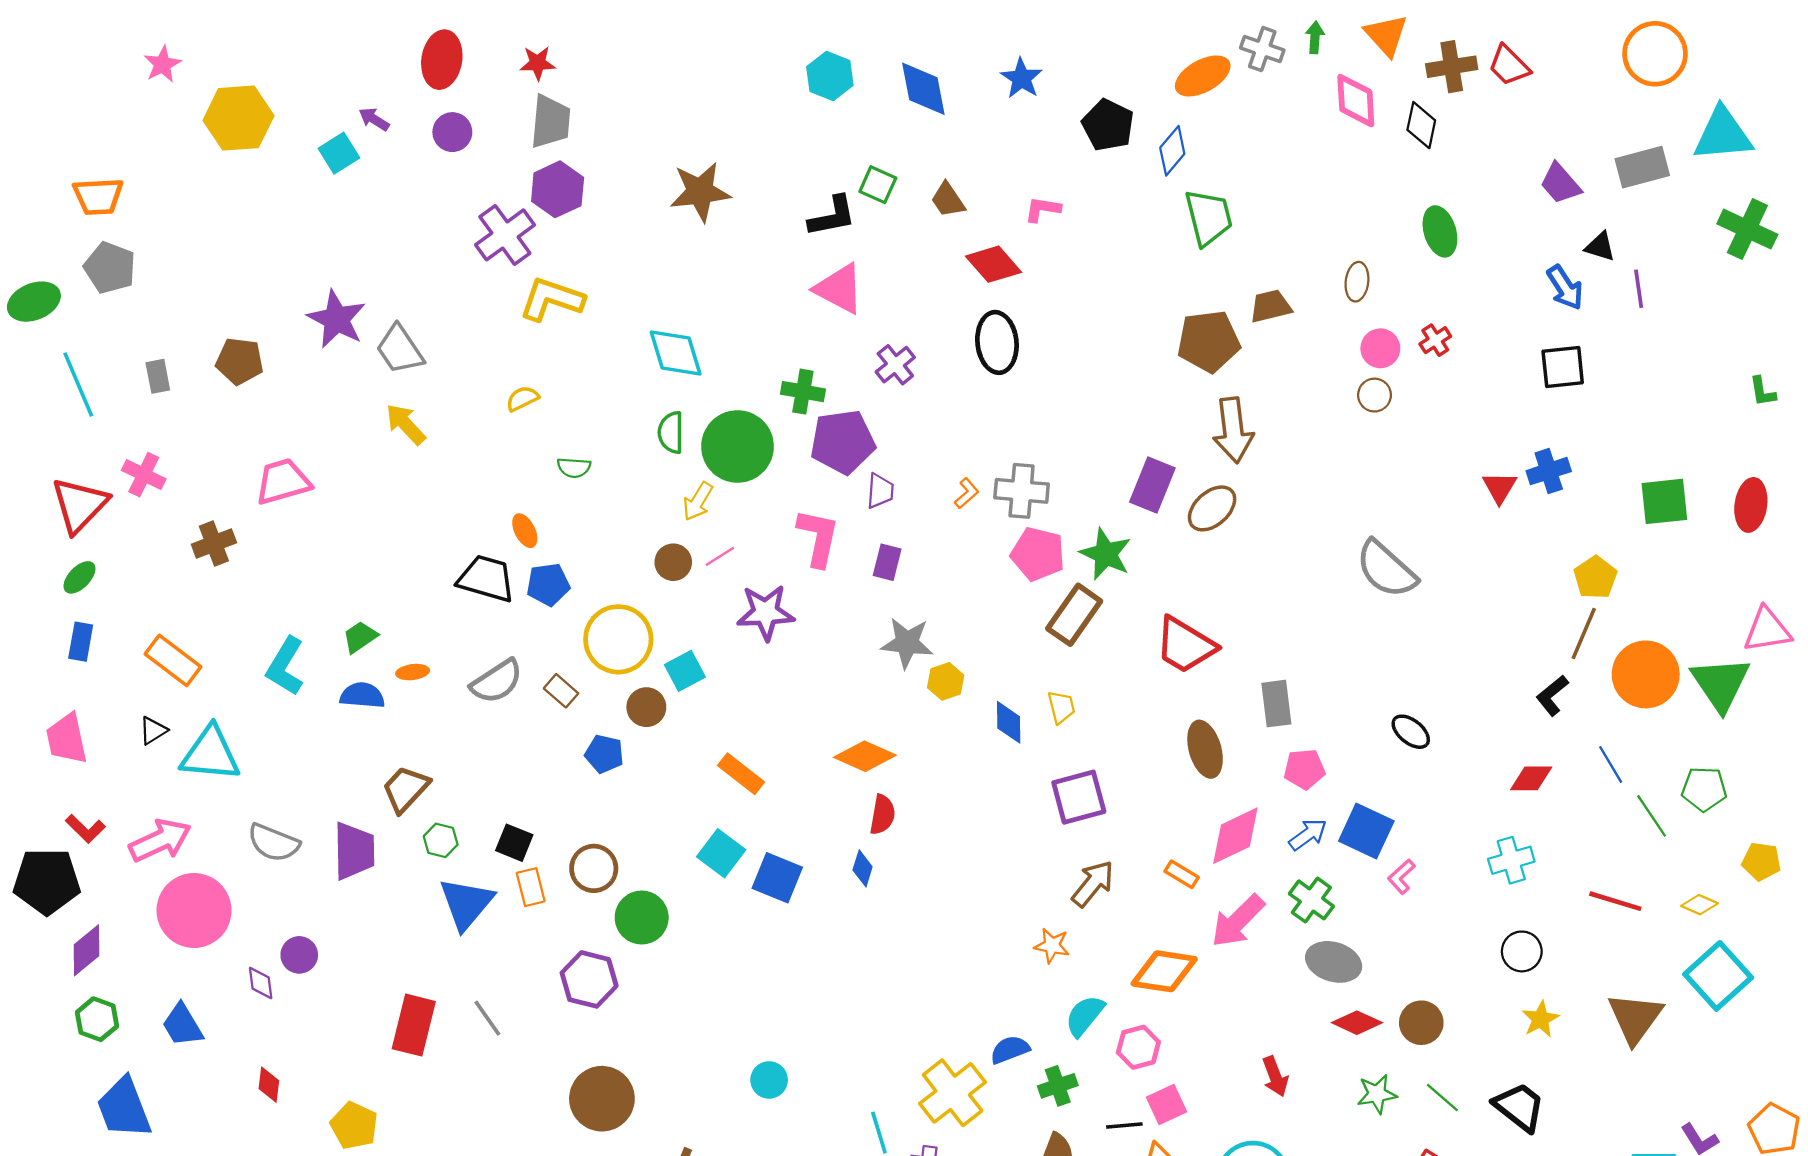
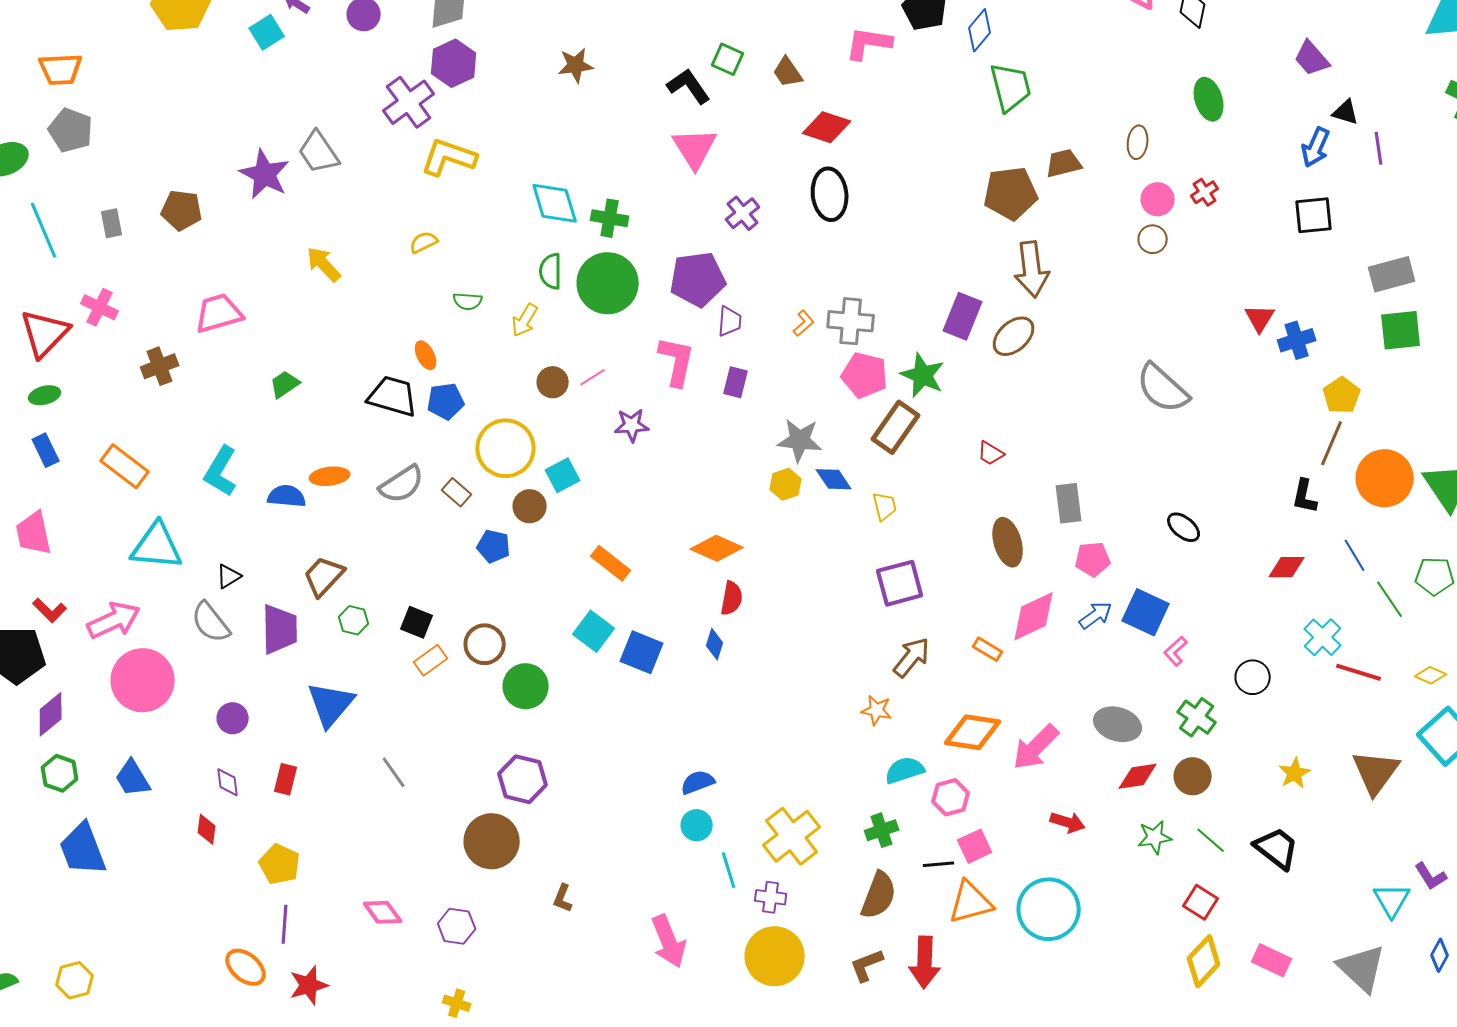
gray rectangle: (1642, 167) -> (1392, 274), moved
brown star: (700, 192) -> (576, 65), size x0.7
pink L-shape: (1043, 209) -> (869, 43), moved, size x1.5
black L-shape: (832, 216) -> (689, 86), turned -114
red diamond: (993, 264) -> (827, 127), turned -30
blue arrow: (1565, 288) -> (1316, 147), turned 57
pink triangle: (839, 289) -> (695, 148), turned 30
gray trapezoid: (400, 349) -> (319, 152), moved
green cross: (803, 392) -> (610, 218), moved
blue cross: (1549, 471) -> (1297, 340), moved
yellow arrow: (698, 501) -> (525, 320), moved
green ellipse: (79, 577) -> (45, 395), turned 32
purple star: (766, 612) -> (632, 425), size x0.7
green trapezoid: (360, 637) -> (285, 384), moved
blue rectangle: (81, 642) -> (46, 450), turned -36
gray star: (907, 643) -> (800, 440), moved
red trapezoid: (1185, 645) -> (991, 453), size x0.5
orange ellipse: (413, 672) -> (330, 476), size x1.4
black L-shape: (1552, 695) -> (1305, 496), turned -39
blue diamond: (1009, 722) -> (834, 479), moved, turned -33
black triangle: (153, 731) -> (229, 576), moved
gray semicircle: (274, 843) -> (211, 622), turned 30
cyan cross: (1511, 860) -> (1323, 637), moved, turned -30
orange rectangle: (531, 887) -> (431, 660), turned 68
green cross: (1311, 900) -> (1197, 717), moved
blue triangle: (466, 903) -> (331, 704), moved
pink arrow: (1238, 921) -> (1036, 747), moved
black circle: (1522, 951) -> (1253, 677), moved
purple hexagon: (589, 979) -> (523, 779), moved
purple diamond: (261, 983) -> (228, 782), moved
cyan semicircle: (1085, 1016) -> (905, 770), turned 33
red diamond: (1357, 1023) -> (1138, 776), turned -33
red rectangle: (414, 1025) -> (286, 779), moved, size x0.6
blue semicircle: (1010, 1050) -> (698, 782), moved
red arrow: (1275, 1076) -> (1068, 822), turned -52
cyan circle: (769, 1080) -> (697, 825), moved

